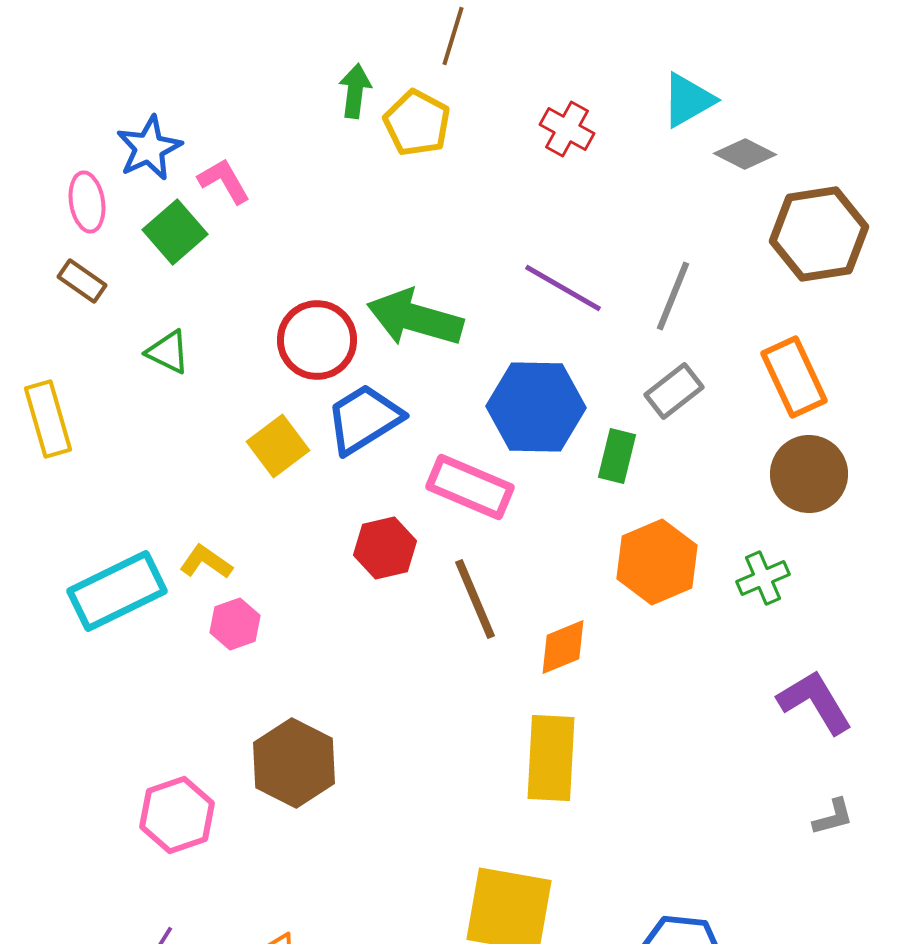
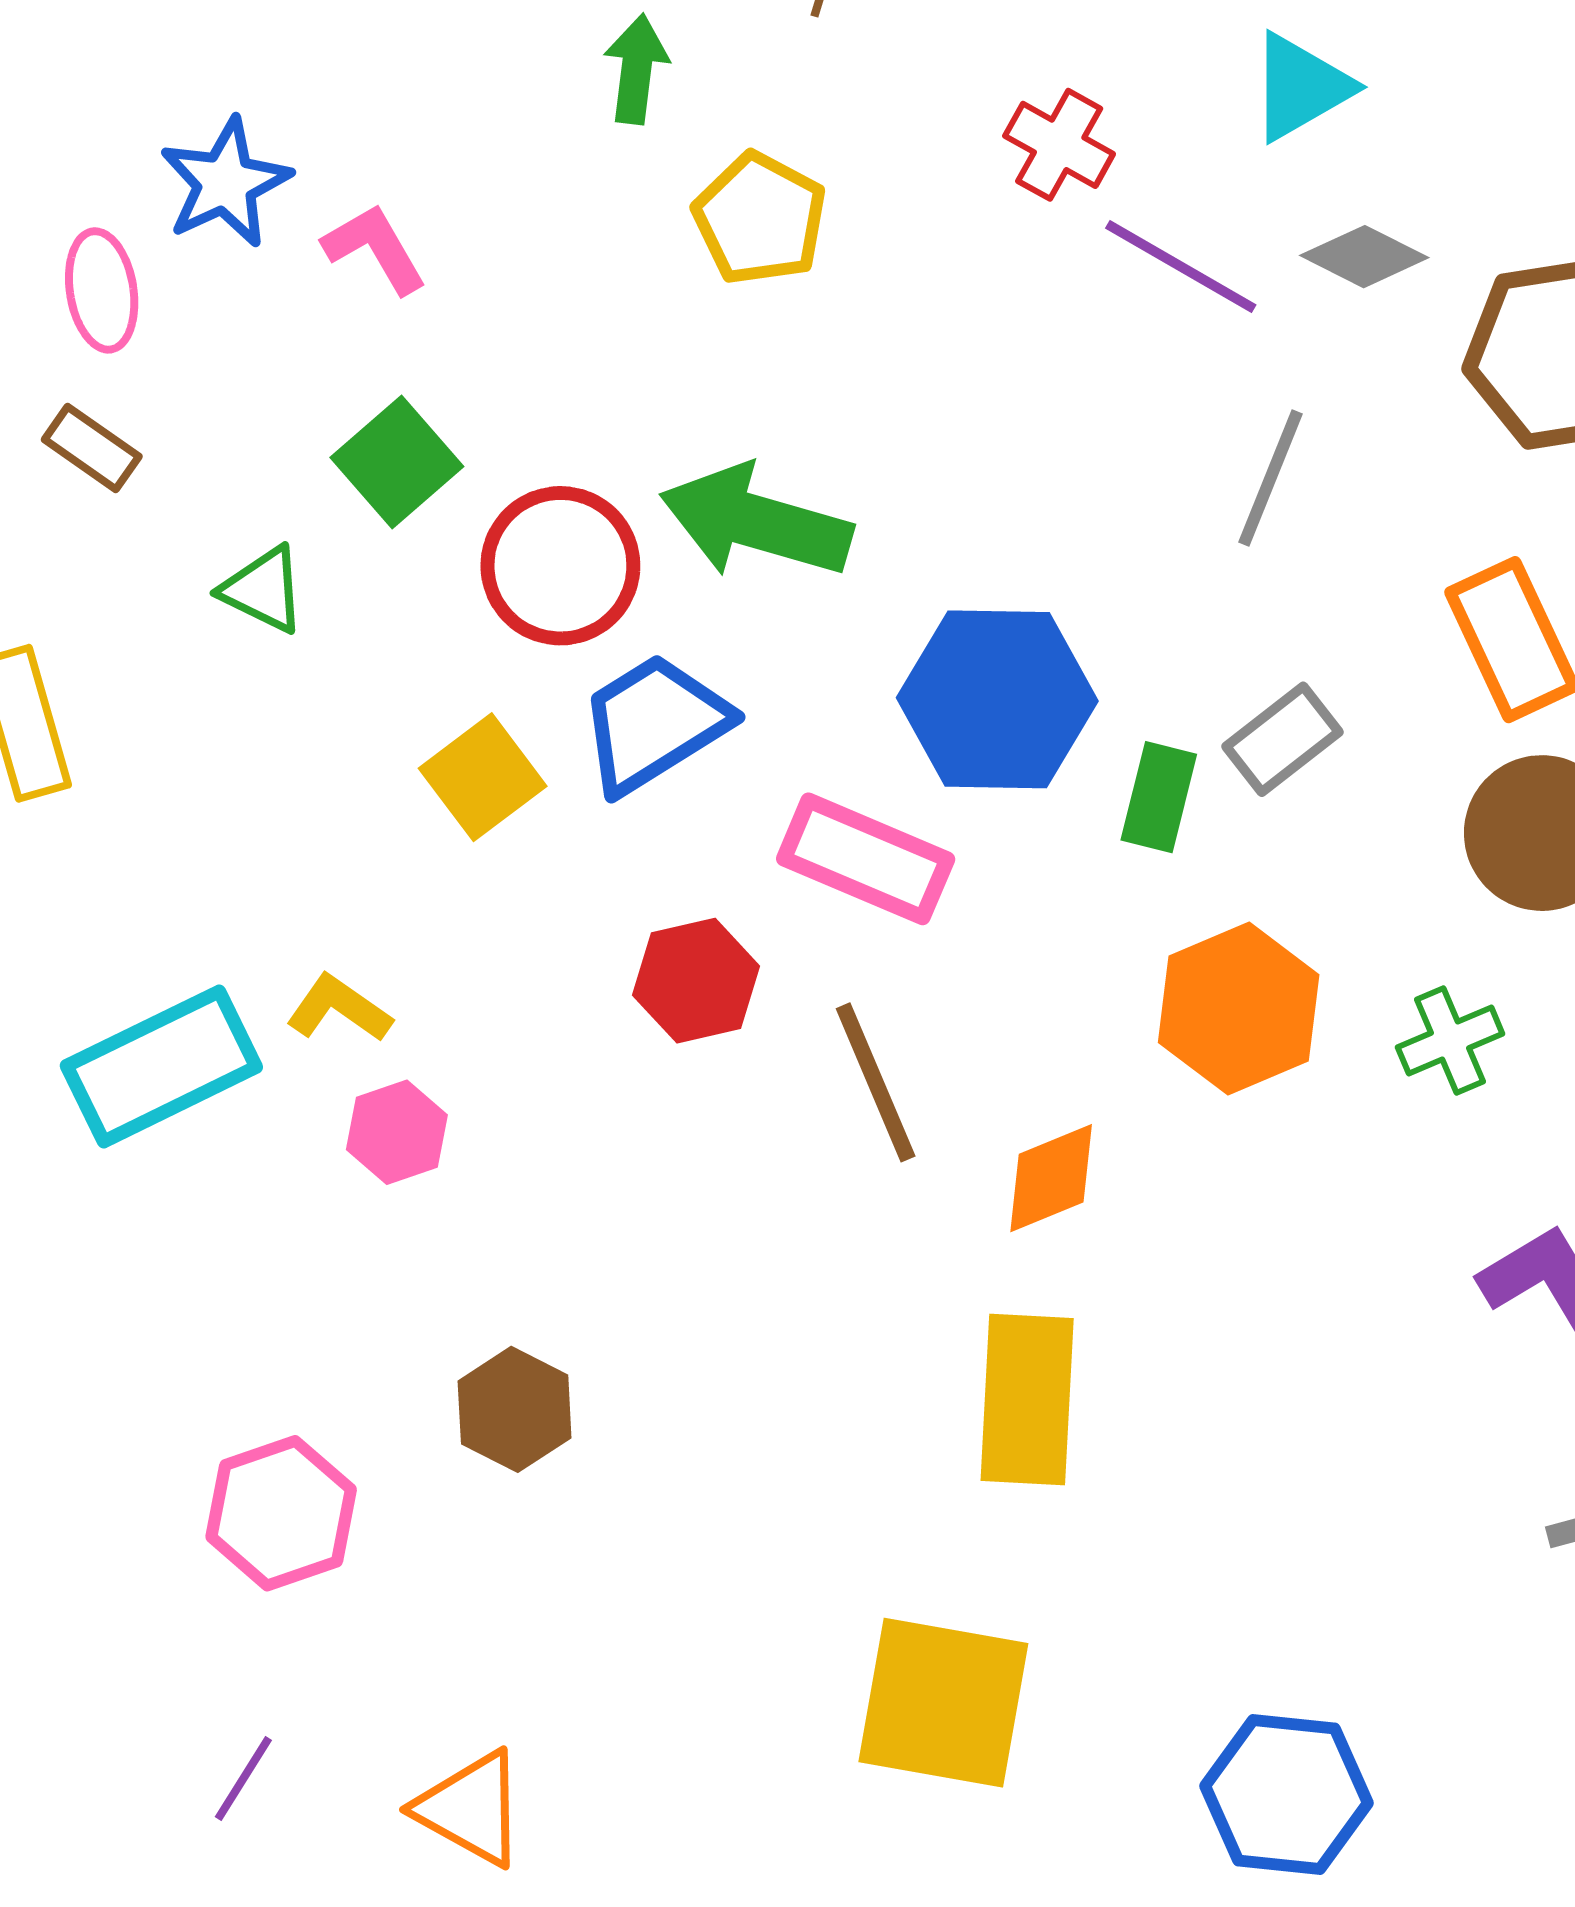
yellow pentagon: (417, 123) -> (760, 219), moved
gray diamond: (745, 154) -> (1364, 257), moved
green square: (175, 232) -> (397, 462), moved
purple line: (563, 288) -> (1181, 267), moved
gray rectangle: (674, 391) -> (1283, 739), moved
brown hexagon: (294, 763) -> (515, 1409), size x0.7

